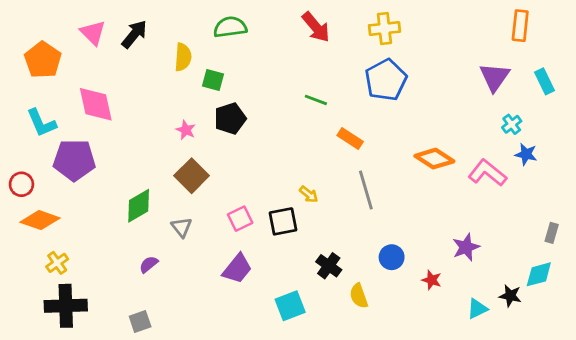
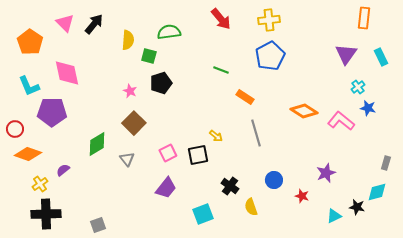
green semicircle: (230, 27) -> (169, 32), moved
purple semicircle: (149, 264) -> (63, 170), moved

